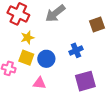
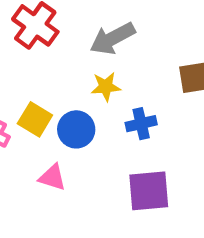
yellow star: (27, 38) -> (106, 87), moved

